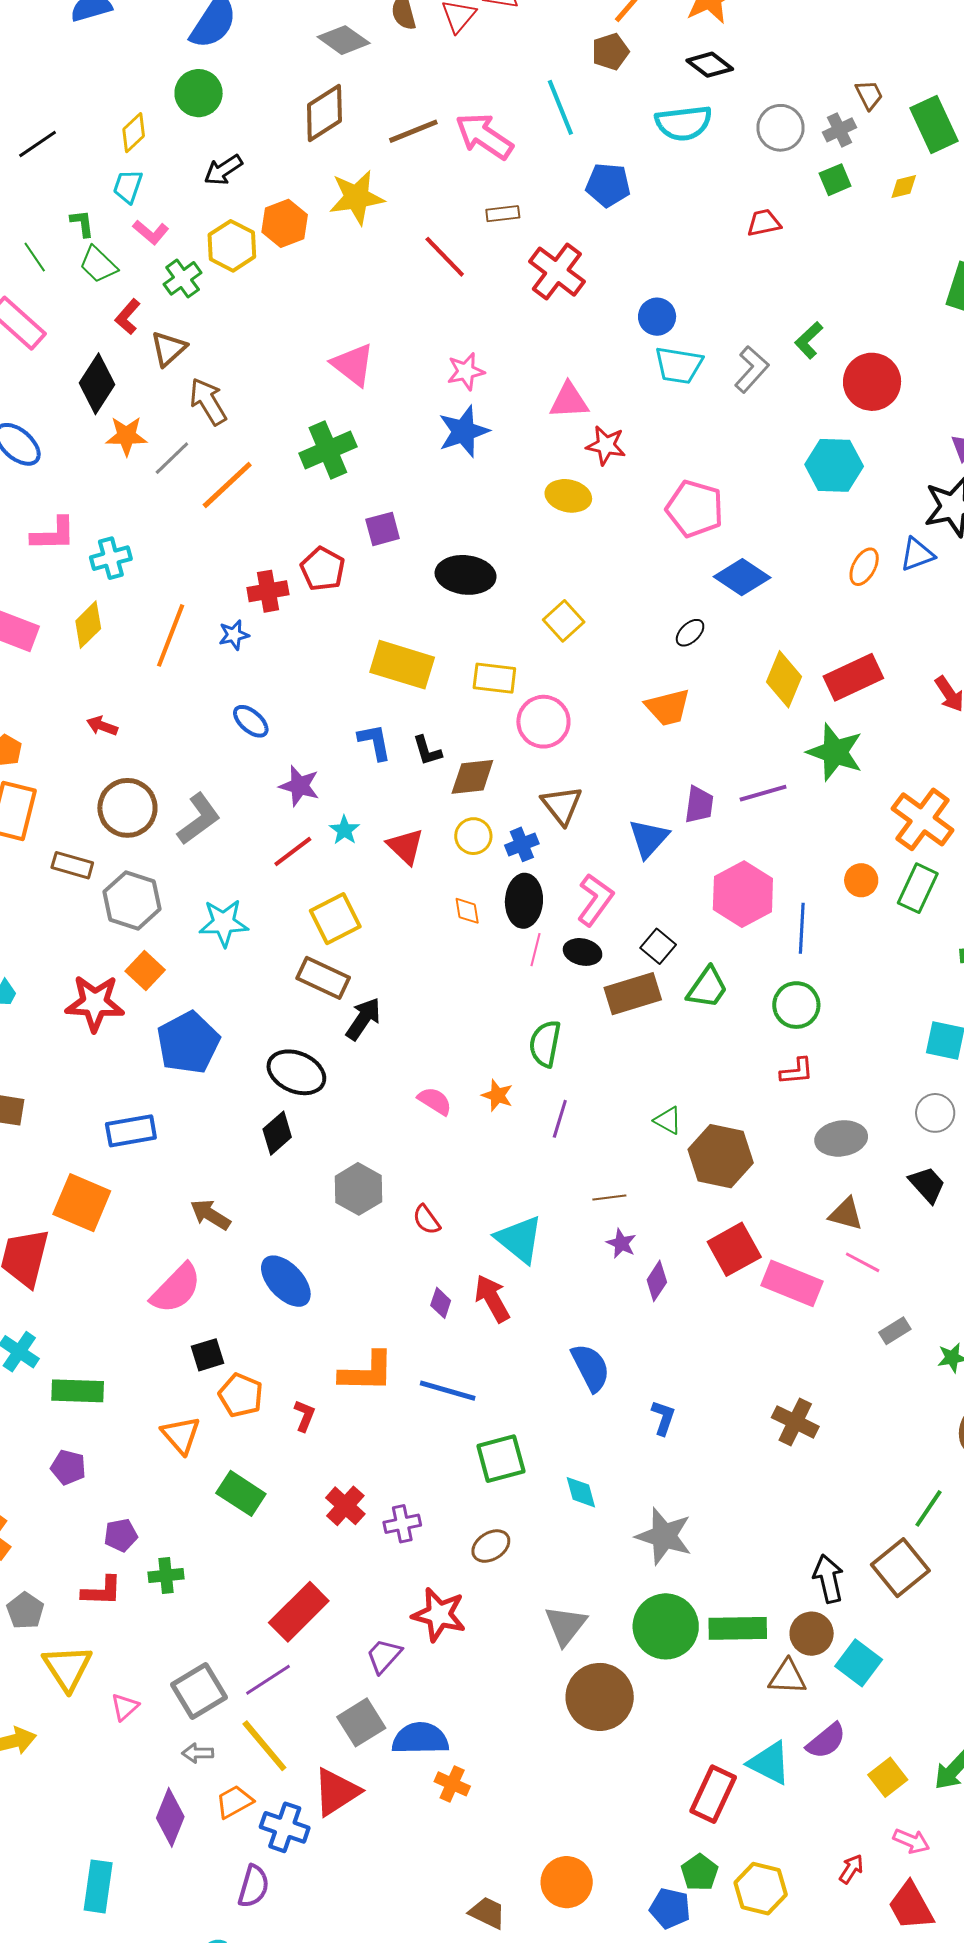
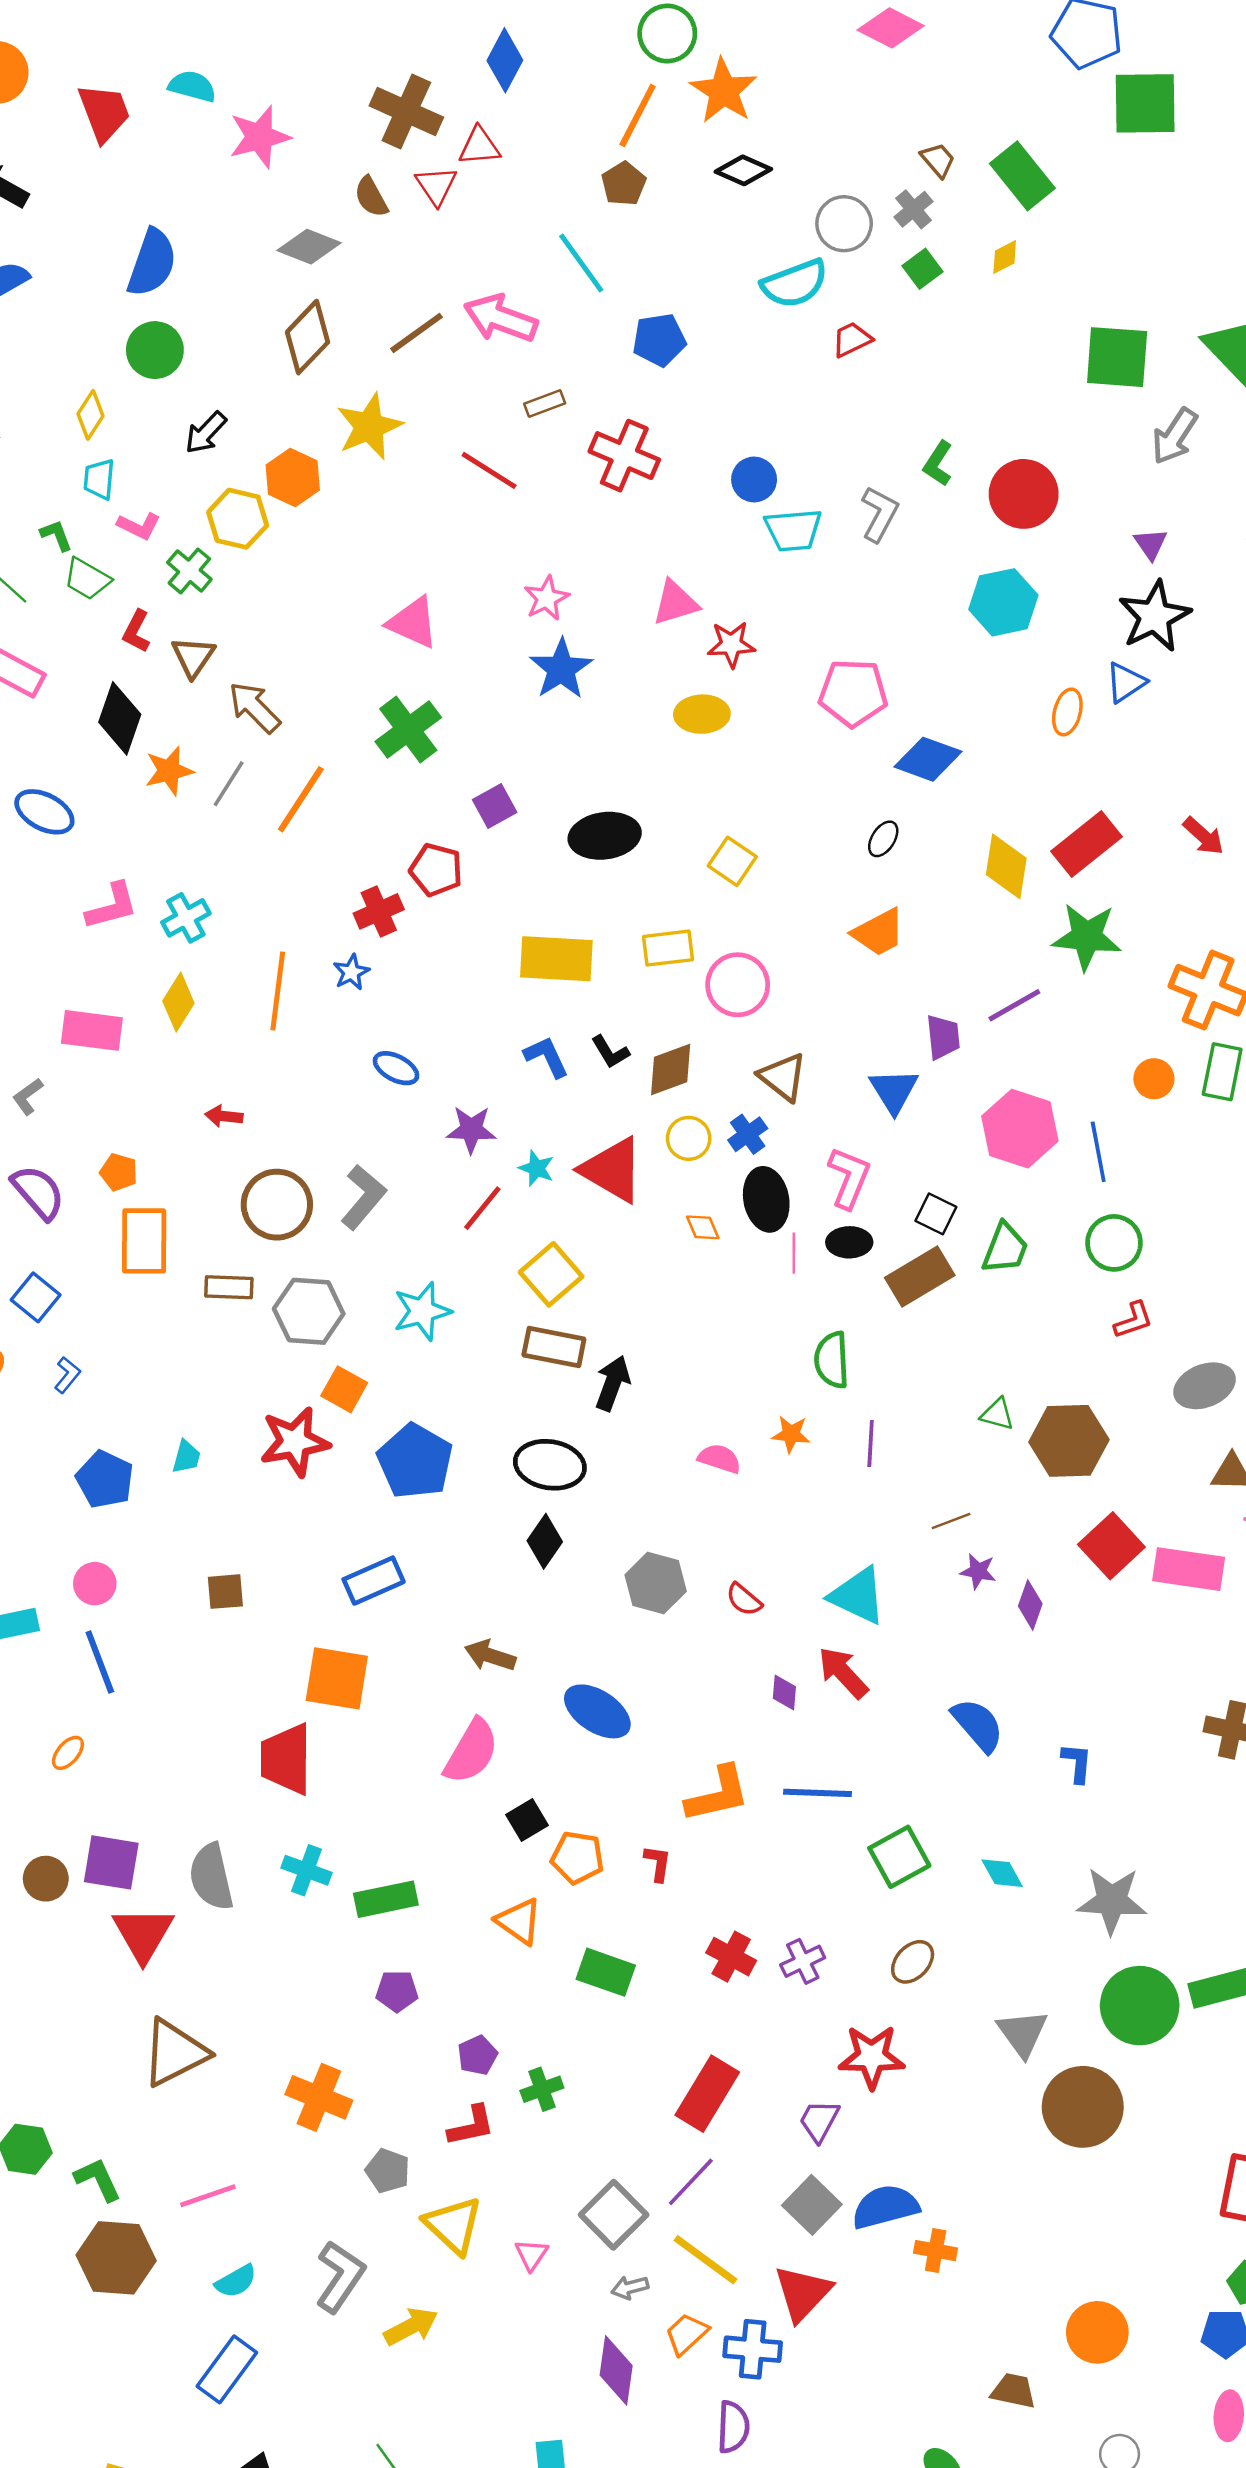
cyan semicircle: (684, 123) -> (795, 283), moved
red triangle: (405, 846) -> (612, 1170), size x1.5

